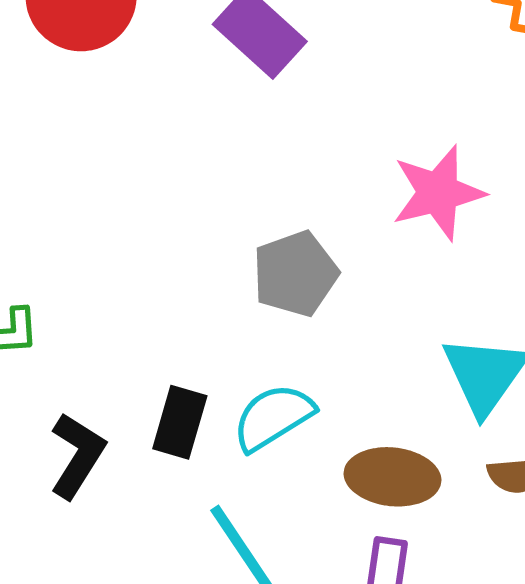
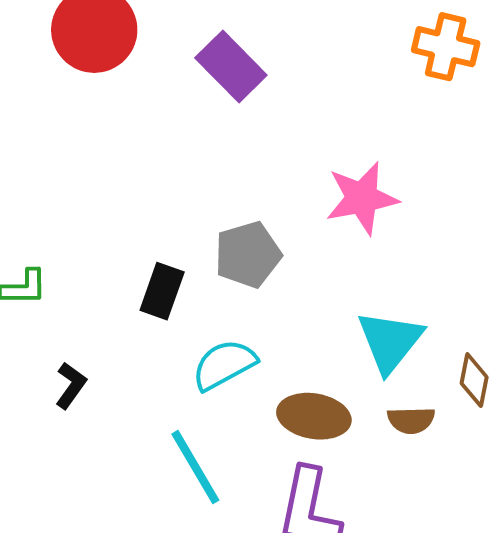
black rectangle: (180, 422) -> (162, 291), moved
black L-shape: (77, 455) -> (71, 385), size x0.7

